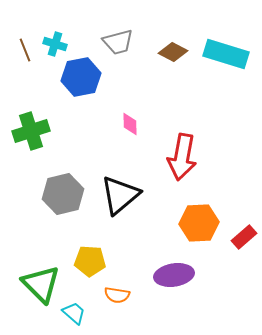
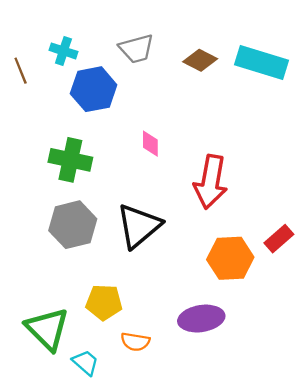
brown line: (25, 50) -> (21, 71), moved
green cross: (31, 131) -> (70, 160), moved, turned 30
red rectangle: (244, 237) -> (279, 239), moved

